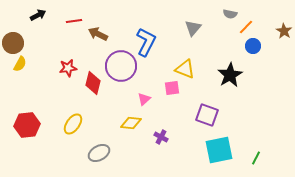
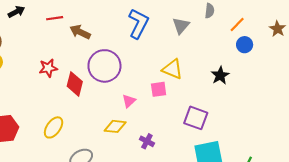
gray semicircle: (230, 14) -> (210, 11), moved, turned -96
blue L-shape: (146, 42) -> (138, 23), moved
black star: (230, 75) -> (220, 75), size x0.7

